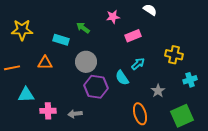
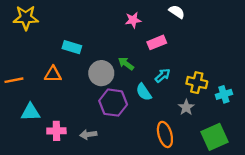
green arrow: (83, 28) -> (126, 64), moved
yellow star: (22, 30) -> (26, 18), moved
yellow cross: (174, 55) -> (197, 83), moved

